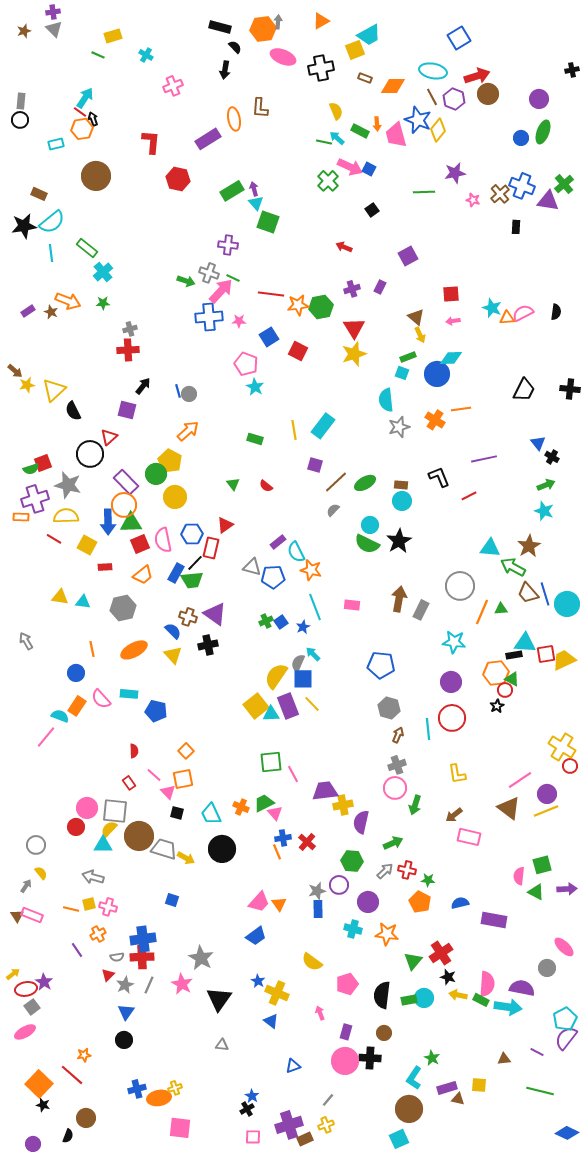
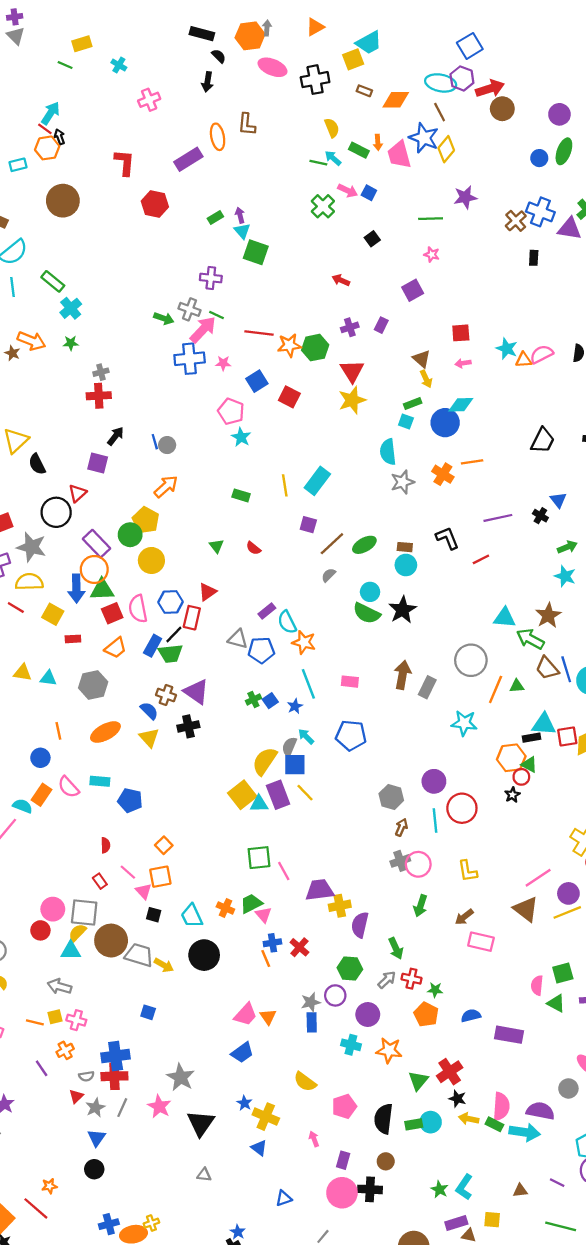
purple hexagon: (454, 99) -> (462, 78), moved
pink arrow: (350, 167) -> (348, 191), size x0.7
green rectangle: (232, 191) -> (215, 217), size x0.6
pink star: (473, 200) -> (432, 254), moved
black cross: (552, 457) -> (540, 516), moved
blue pentagon: (381, 665) -> (351, 735), moved
purple circle: (451, 682) -> (434, 781), moved
pink circle: (395, 788) -> (418, 864), moved
green arrow: (393, 843) -> (396, 948), turned 90
cyan L-shape: (414, 1078) -> (464, 1187), moved

